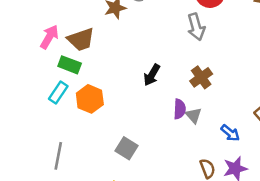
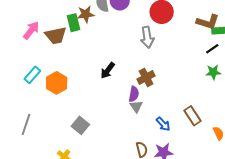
green rectangle: (70, 65) -> (73, 23), moved, turned 48
purple semicircle: (180, 109) -> (134, 94), moved

